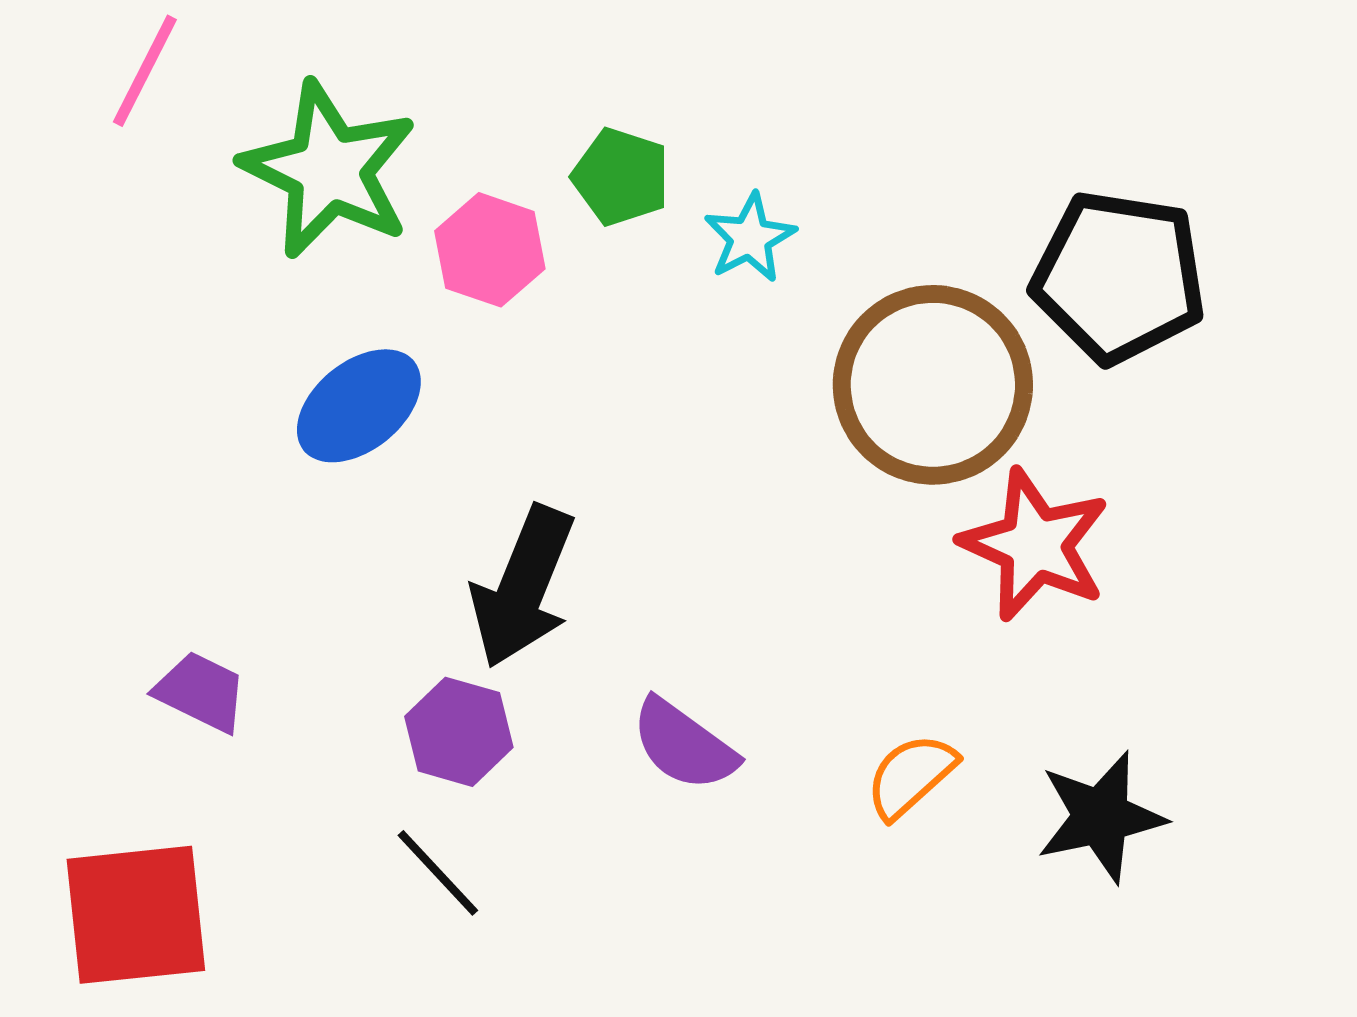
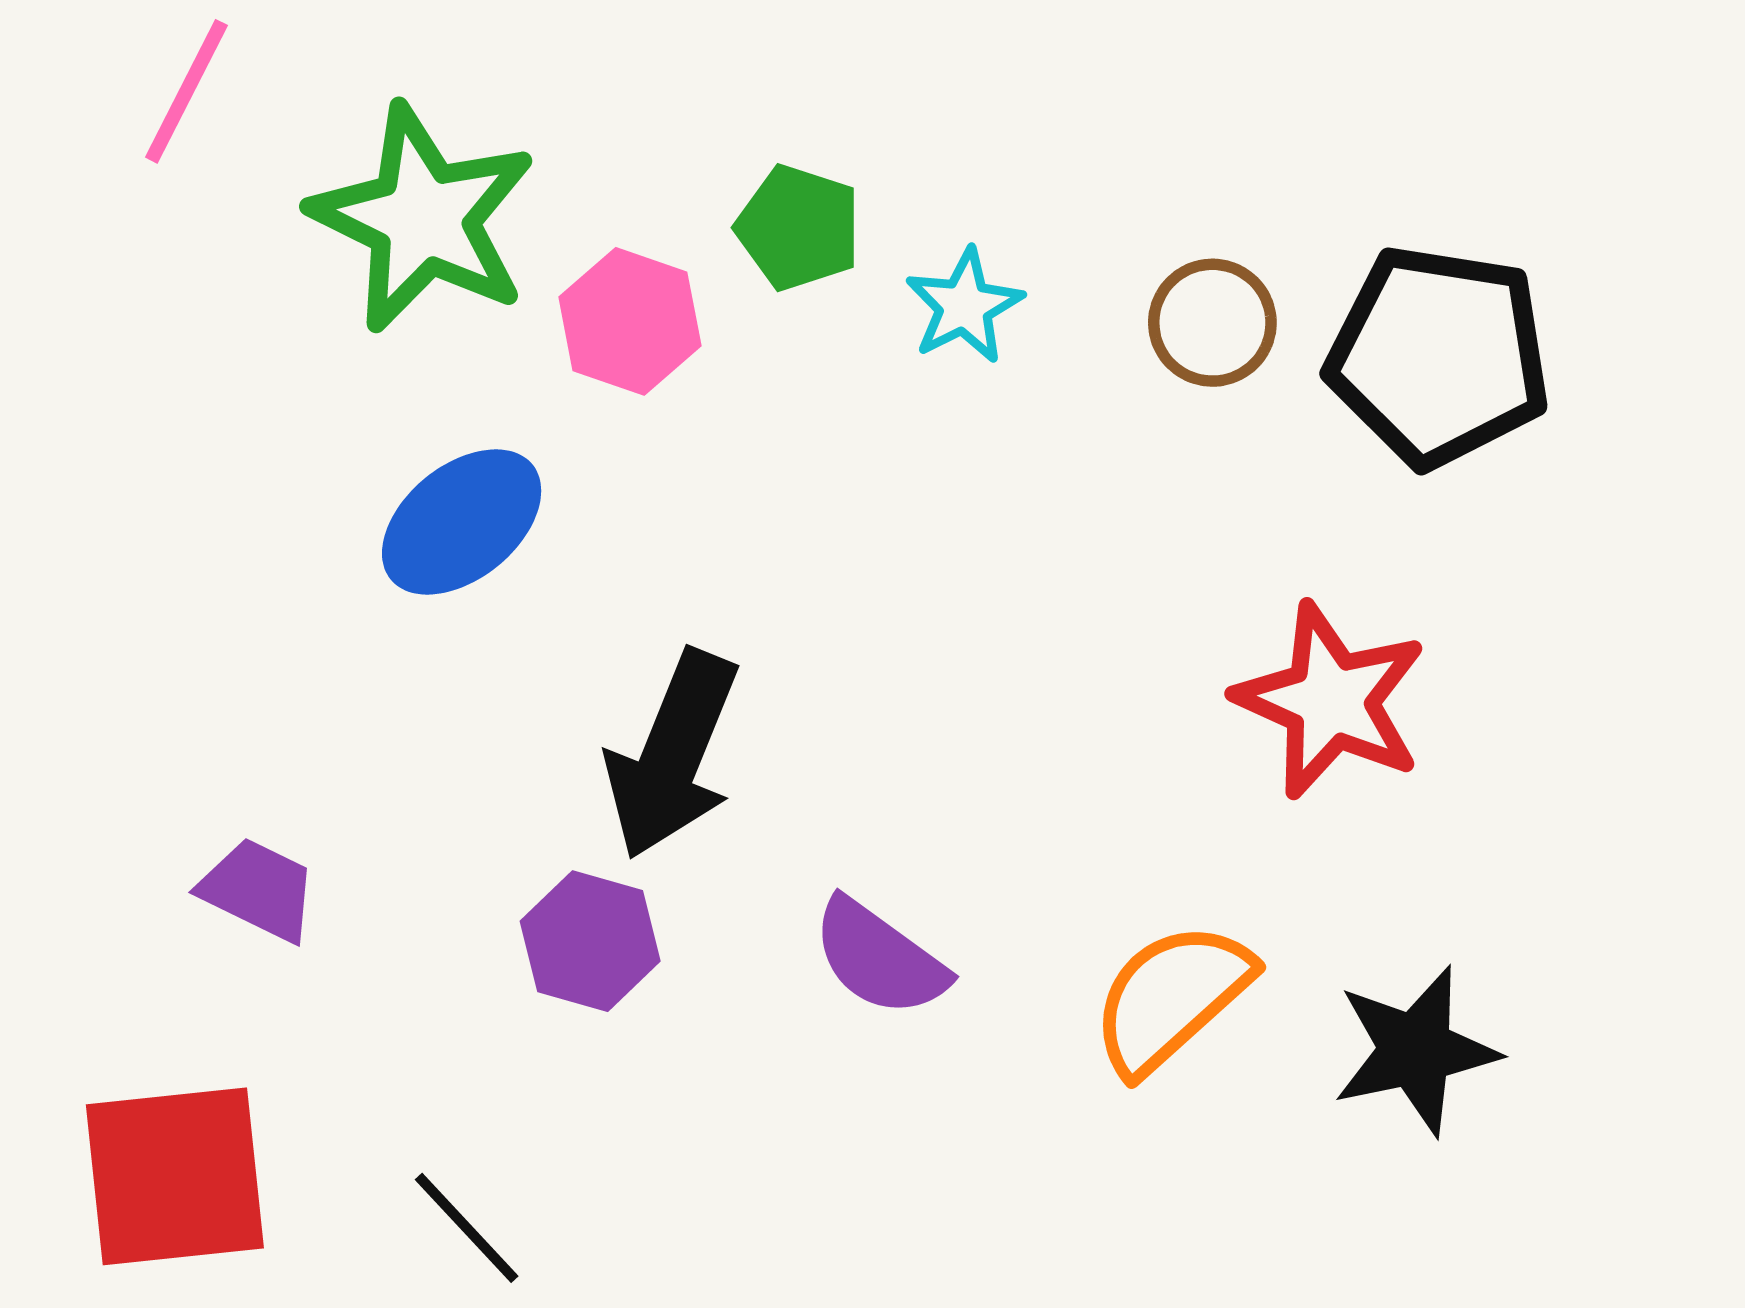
brown circle: (933, 385) -> (1212, 323), moved, size x0.5
orange semicircle: (911, 776) -> (1171, 998), size x1.4
black line: (438, 873) -> (467, 1228), moved

